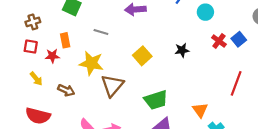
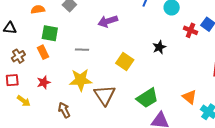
orange rectangle: (65, 40) -> (43, 52), moved
red square: (31, 47) -> (12, 80), moved
yellow arrow: (36, 79) -> (24, 101), moved
brown arrow: (66, 90) -> (64, 110), turned -126

